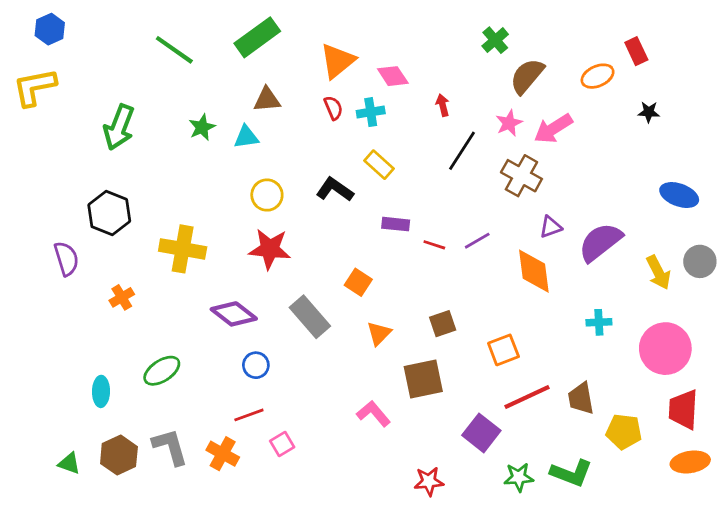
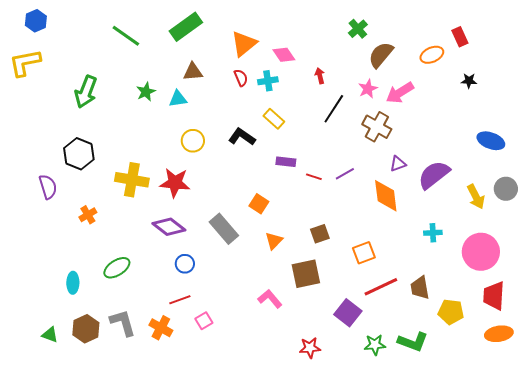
red star: (270, 249) -> (175, 183), moved

